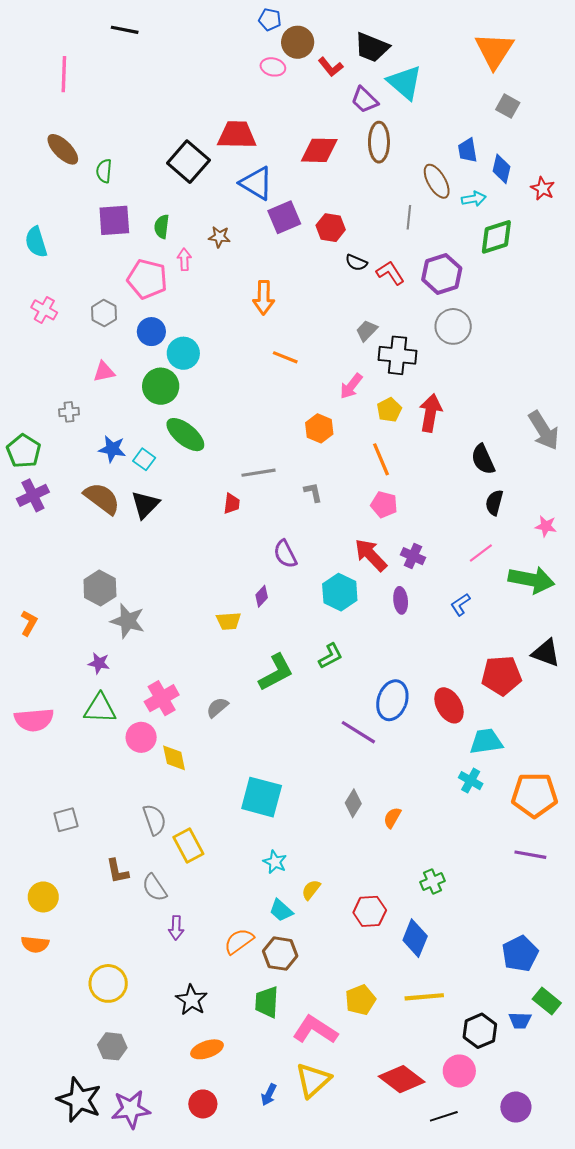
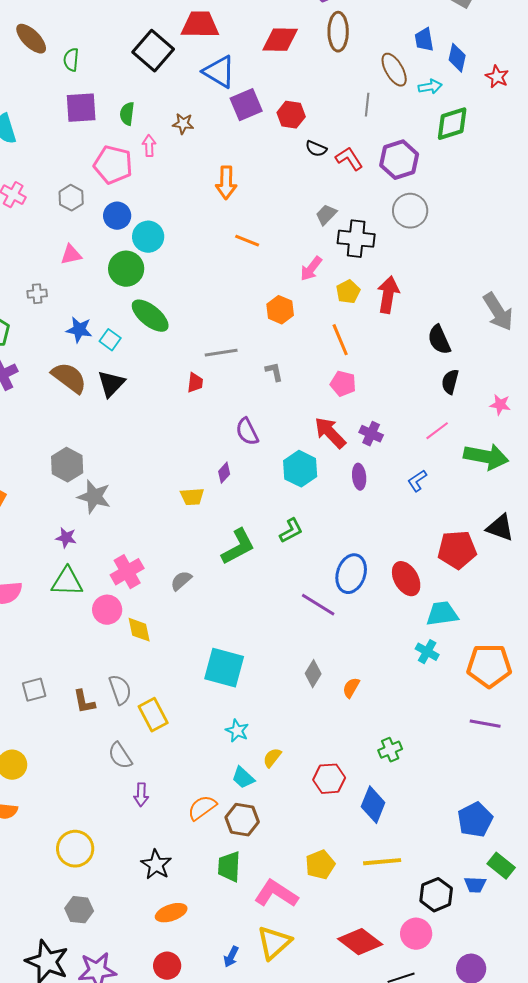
brown L-shape: (117, 871) -> (84, 702), moved

